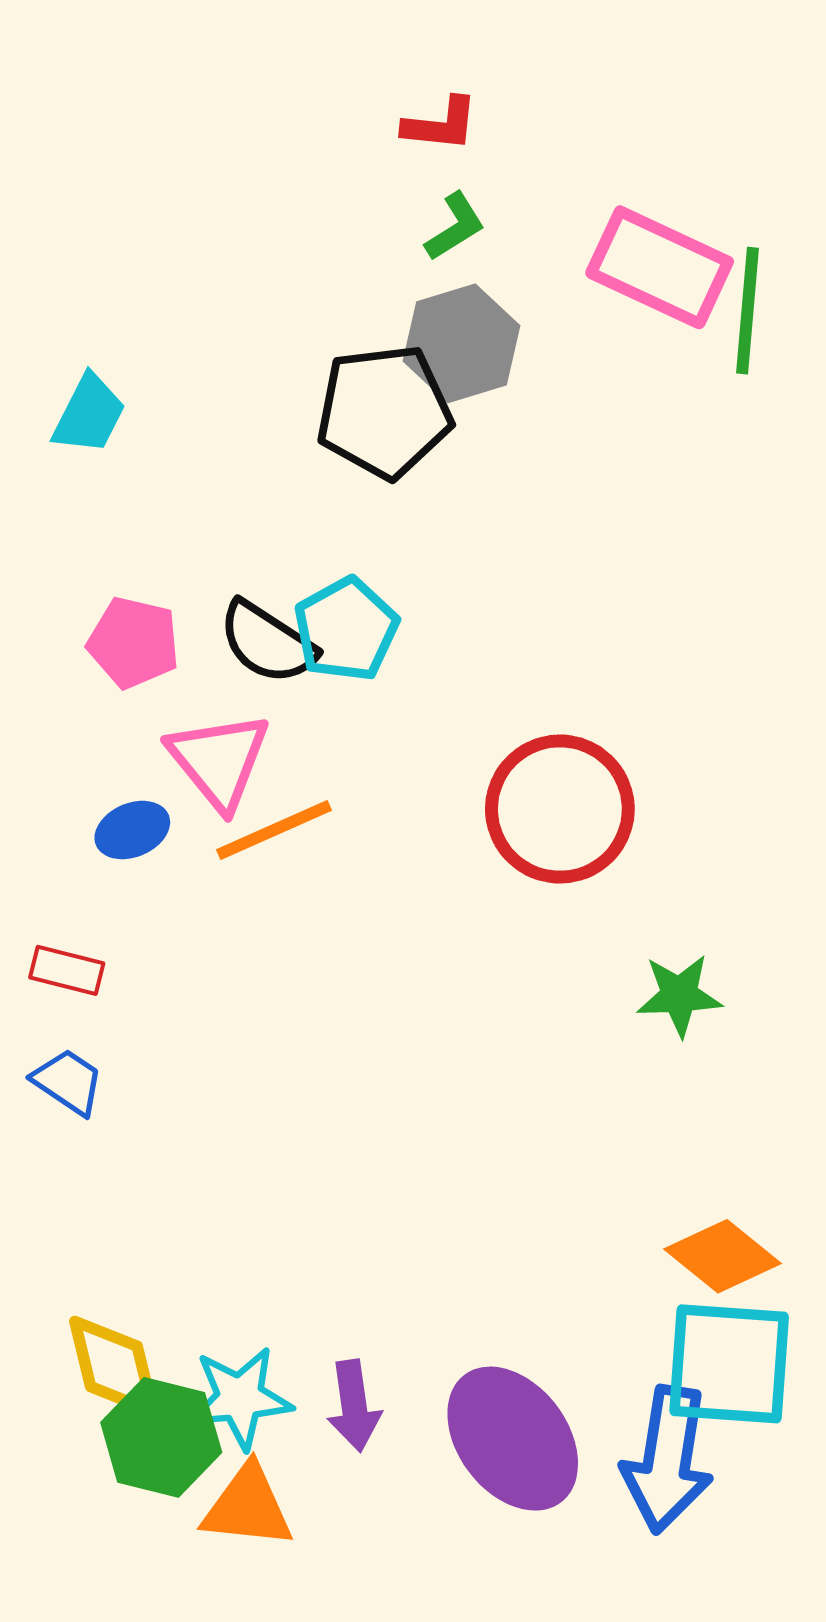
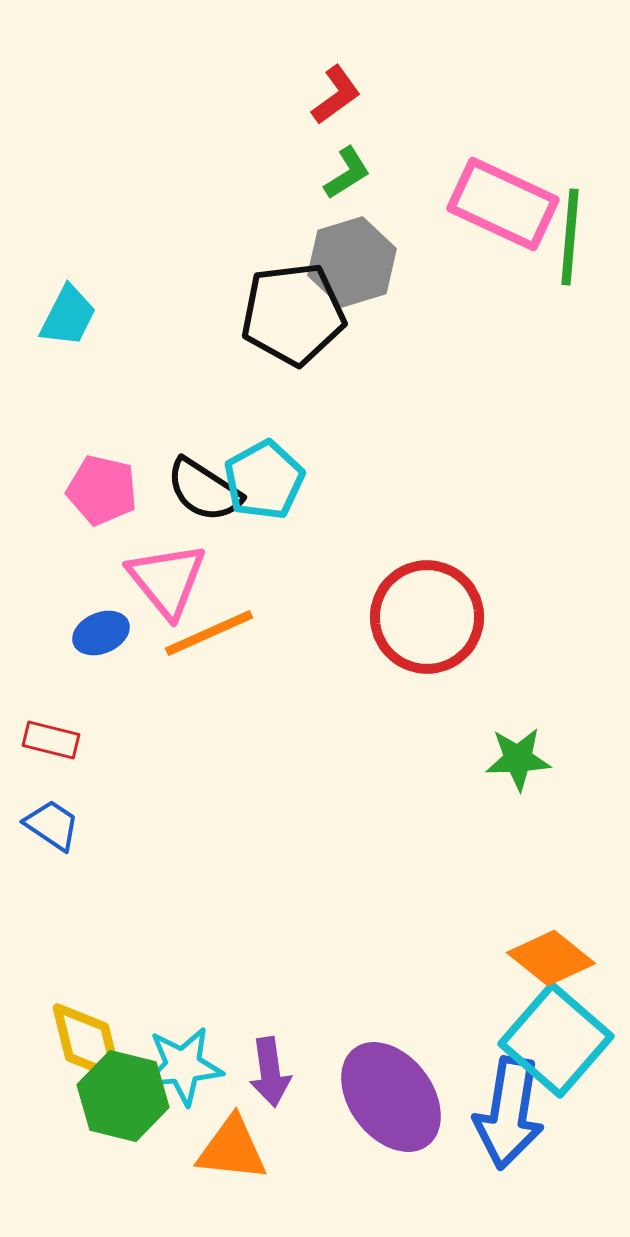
red L-shape: (441, 124) -> (336, 95), turned -42
cyan square: (729, 1364) -> (556, 1040), turned 37
orange triangle: (248, 1507) -> (232, 1149), moved

